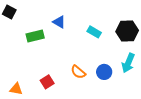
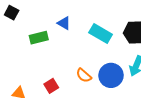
cyan rectangle: (94, 32) -> (101, 34), size x1.5
blue circle: (104, 72) -> (111, 75), size x1.5

